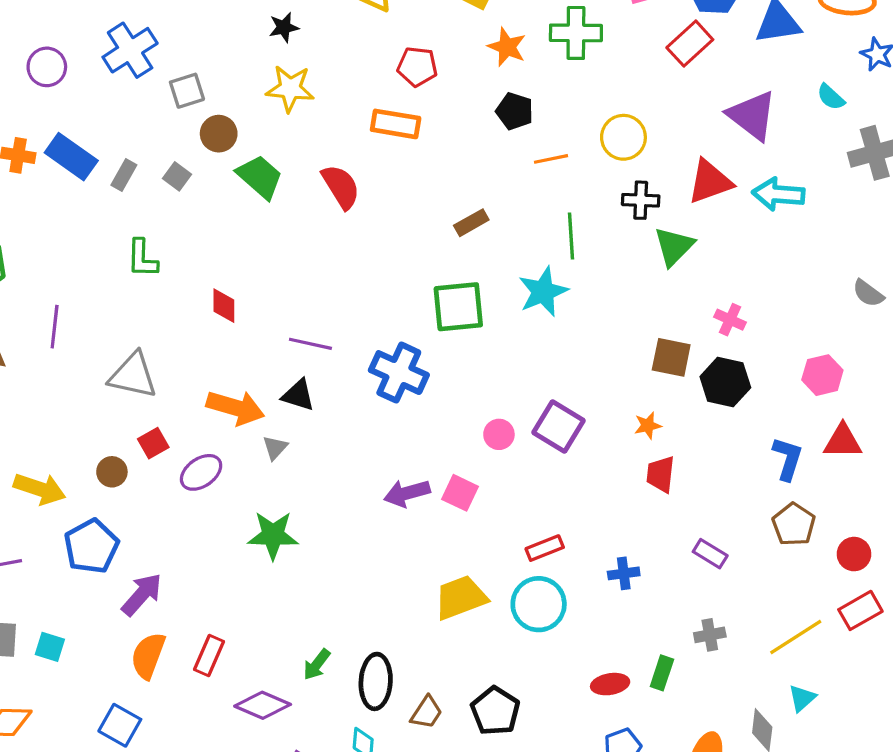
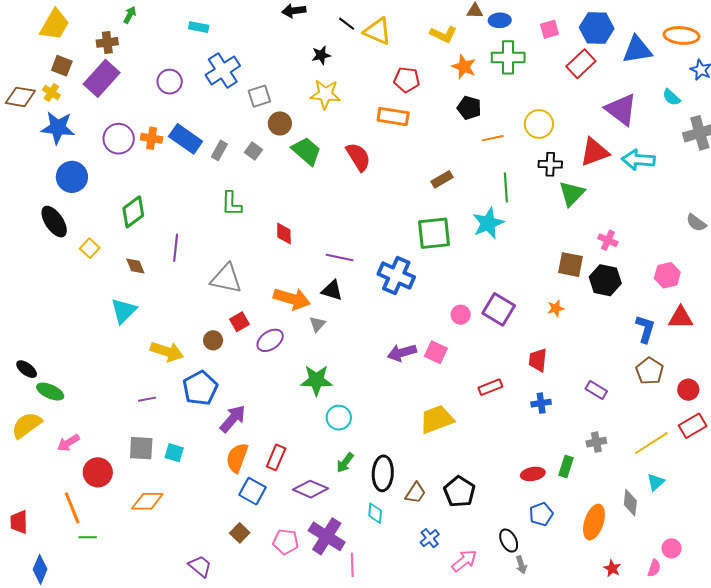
red trapezoid: (661, 474) -> (538, 360), moved
cyan circle: (539, 604) -> (339, 418), moved, size x0.7
blue square: (120, 725) -> (252, 491), moved

